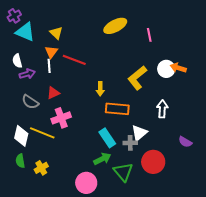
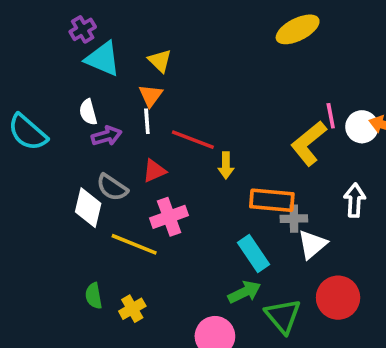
yellow ellipse: (115, 26) -> (298, 29), moved
pink line: (149, 35) -> (331, 116), moved
red line: (74, 60) -> (193, 140), moved
yellow arrow: (100, 89) -> (226, 165), moved
white diamond: (21, 136) -> (88, 208), moved
gray cross: (130, 143) -> (294, 219), moved

